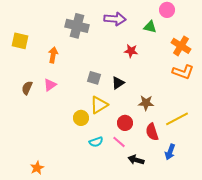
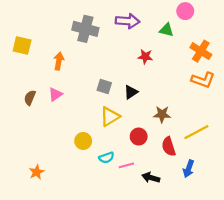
yellow circle: (81, 118) -> (83, 141), moved
pink line: (119, 142) -> (126, 165), moved, turned -56
orange star: (37, 168) -> (37, 172), moved

